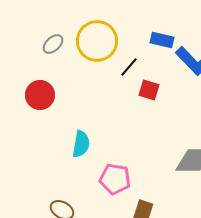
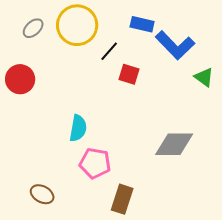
cyan semicircle: (81, 144) -> (78, 128), moved

